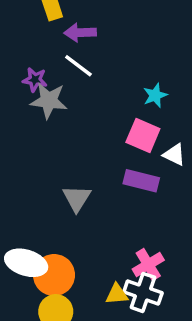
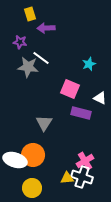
white line: (78, 66) -> (41, 58), moved
purple star: (35, 80) -> (20, 42), moved
pink square: (143, 135) -> (70, 89), moved
orange circle: (54, 275) -> (33, 155), moved

